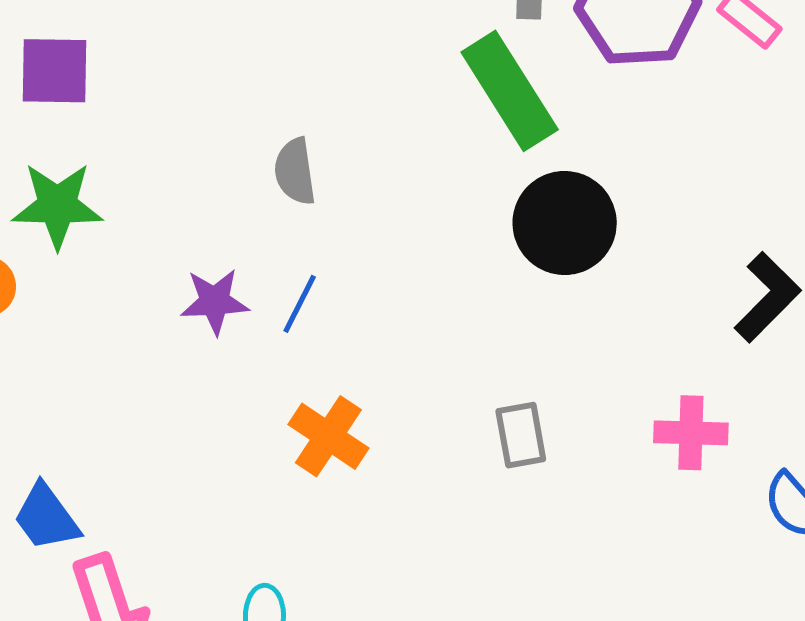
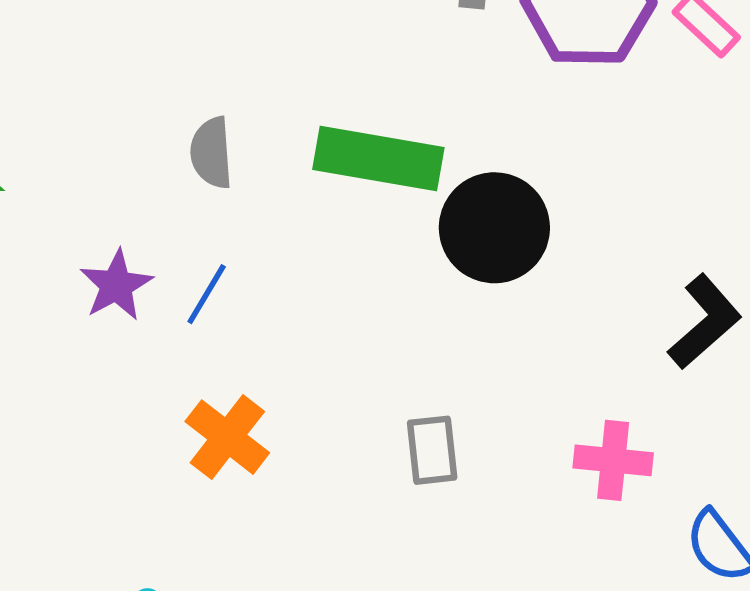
green rectangle: (510, 91) -> (378, 158), moved, turned -52
purple star: (215, 301) -> (116, 285), turned -30

